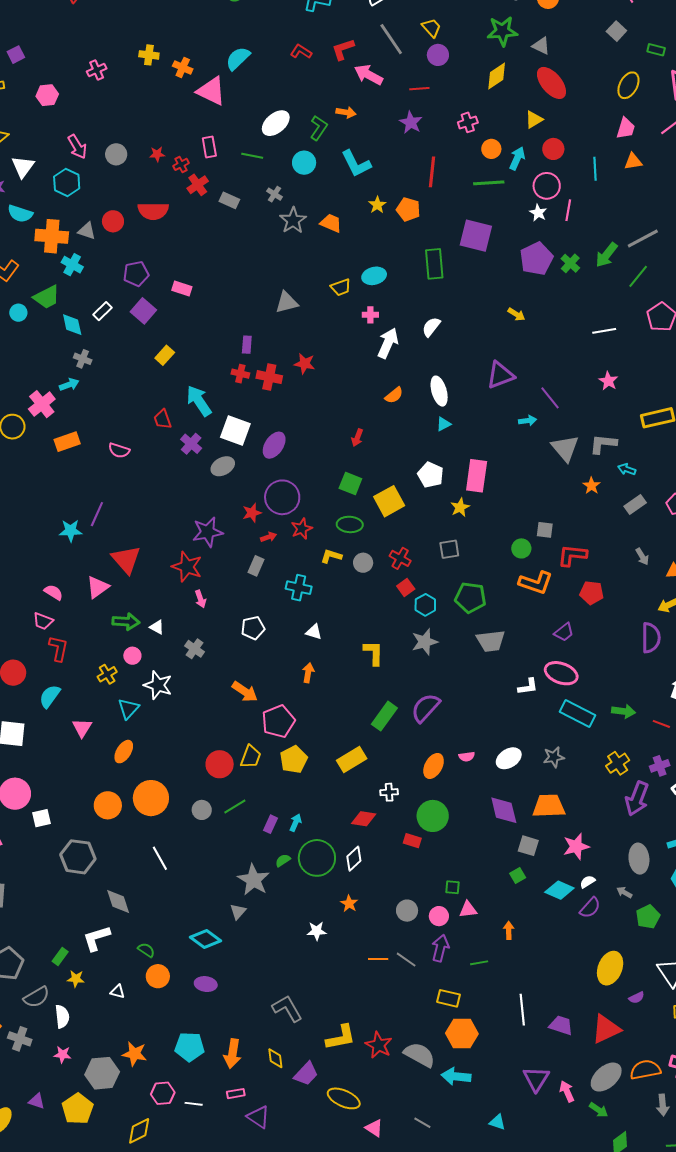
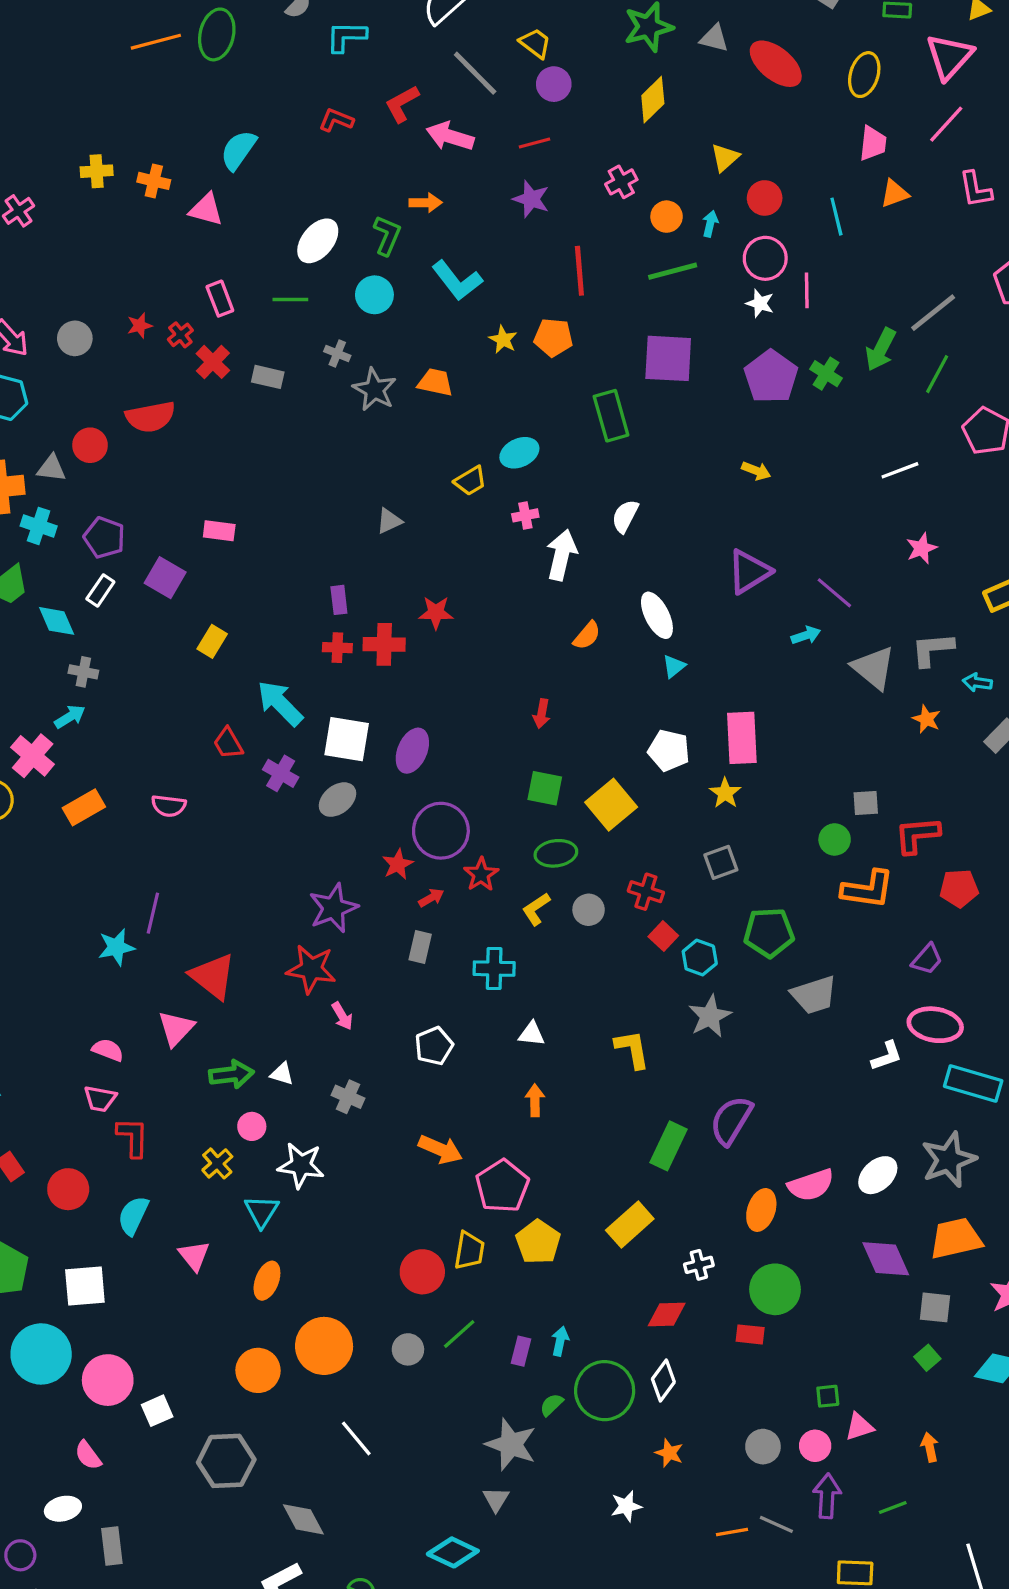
red ellipse: (551, 83) -> (776, 64), moved
pink triangle: (211, 91) -> (206, 209), size x0.7
cyan arrow: (517, 158) -> (710, 224), size x0.7
purple pentagon: (136, 274) -> (104, 538), moved, turned -30
gray triangle: (287, 302) -> (389, 521), size x0.7
pink star: (608, 381) -> (922, 548), turned 30
yellow L-shape: (331, 556) -> (536, 909), turned -40
pink semicircle: (467, 757) -> (811, 1185), size x1.8
gray star: (554, 757) -> (949, 1160), size x1.6

